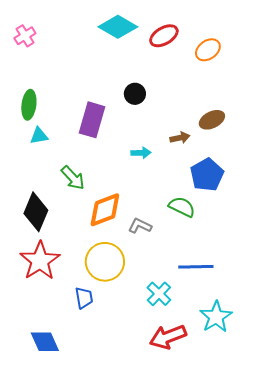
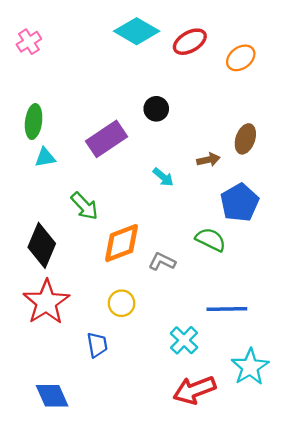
purple rectangle: (92, 120) -> (106, 139), turned 40
brown ellipse: (212, 120) -> (245, 139), turned -45
cyan arrow: (141, 153) -> (163, 177), turned 42
yellow circle: (105, 262) -> (122, 303), size x0.6

